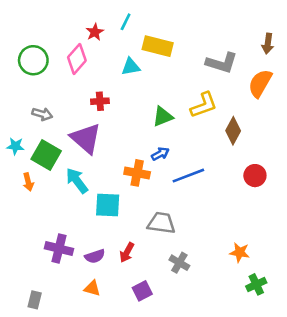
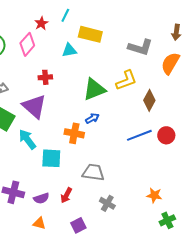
green triangle: (163, 117) -> (94, 89), size x1.4
blue line: (188, 176) -> (139, 135), moved

